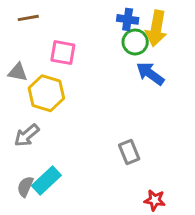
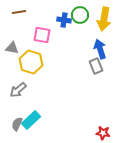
blue cross: (128, 19) -> (64, 20), moved
green circle: (135, 42) -> (80, 15), moved
blue arrow: (150, 74) -> (100, 49), turned 36
gray rectangle: (129, 152) -> (96, 66), moved

